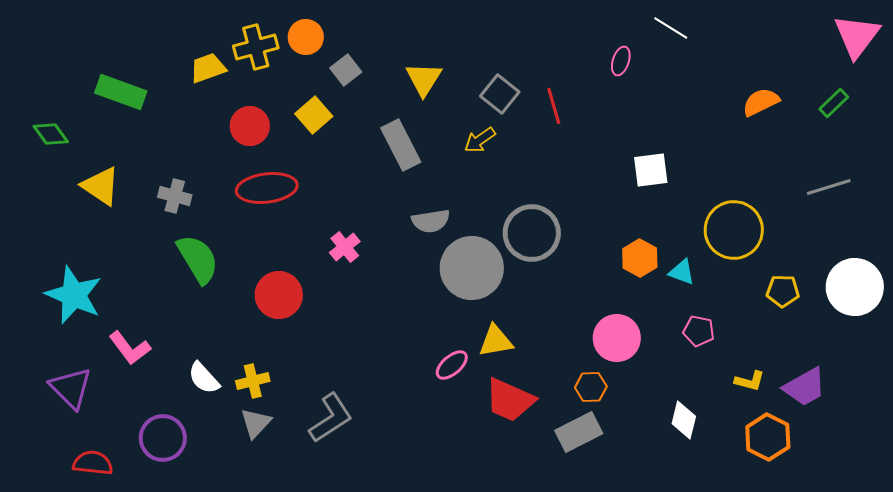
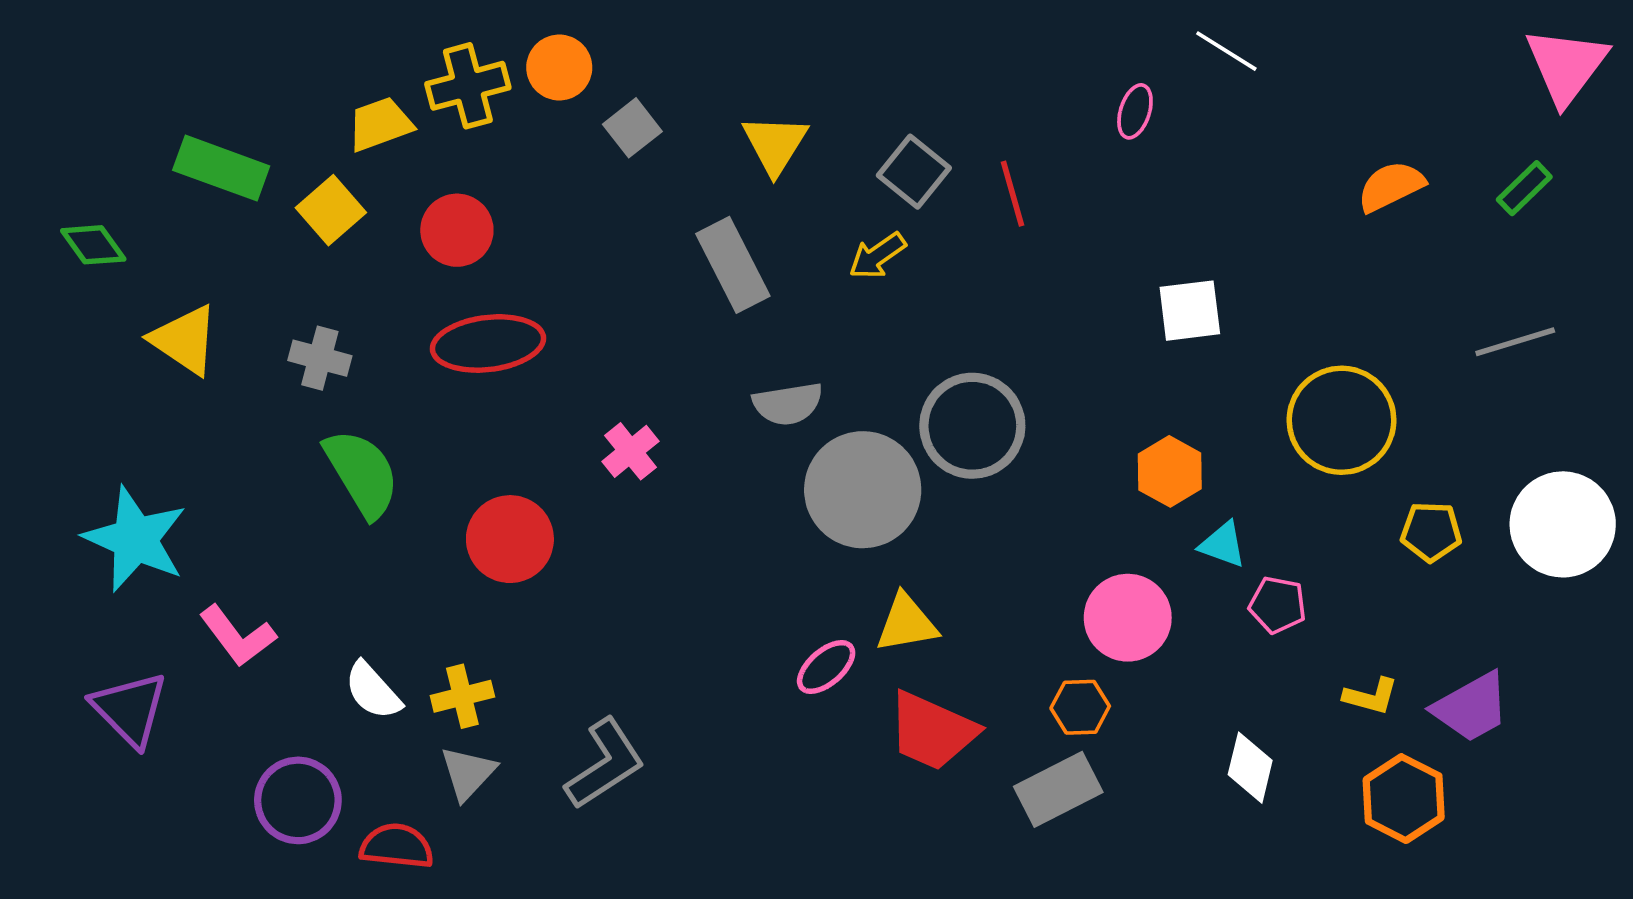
yellow square: (314, 115) -> (331, 210), moved
cyan triangle: (682, 272) -> (1223, 545), moved
red semicircle: (93, 463) -> (397, 846), moved

